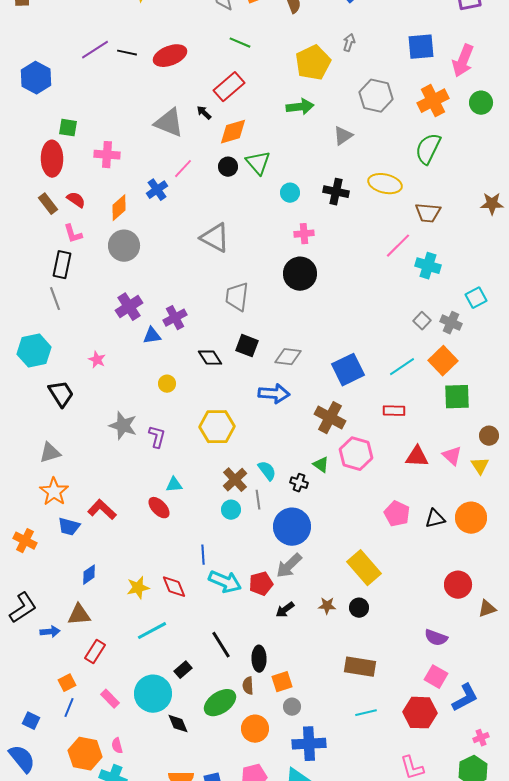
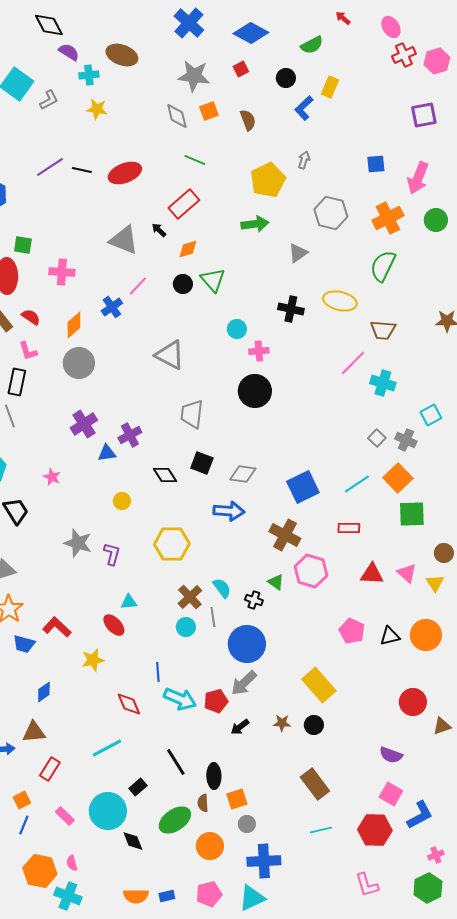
blue square: (421, 47) -> (376, 164), size x0.7
orange diamond: (233, 132) -> (188, 249), size x0.7
cyan circle: (290, 193) -> (237, 329), moved
yellow star: (138, 588) -> (93, 660), moved
brown rectangle: (360, 667) -> (315, 784), turned 44

